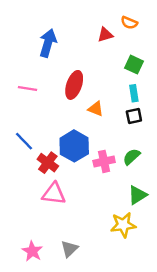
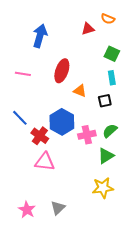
black square: (134, 116) -> (105, 101), moved
green triangle: (138, 195) -> (106, 156), moved

